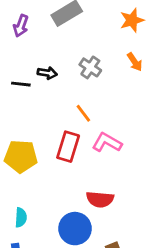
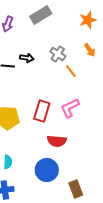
orange line: (83, 113) -> (71, 71), moved
pink L-shape: (107, 142) -> (70, 108), turned -55
red semicircle: (100, 199) -> (57, 141), moved

